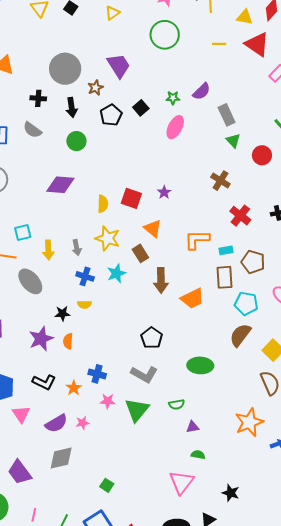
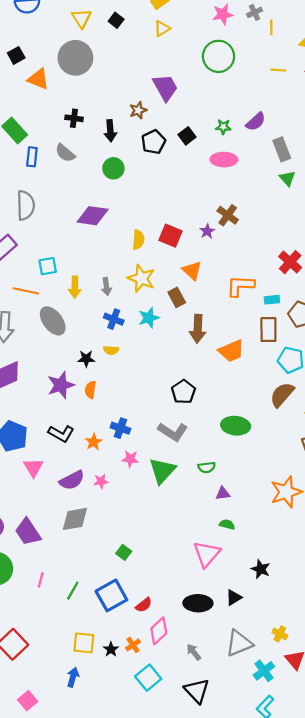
gray circle: (65, 69) -> (75, 58), moved
pink ellipse: (175, 127) -> (224, 160), turned 60
brown cross: (220, 181) -> (228, 215), moved

